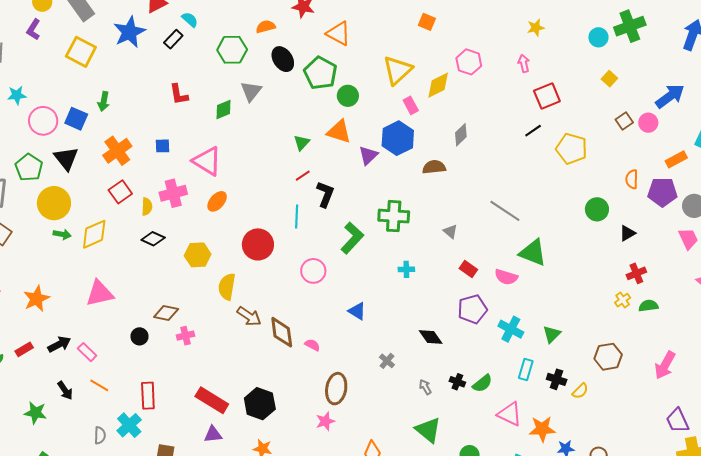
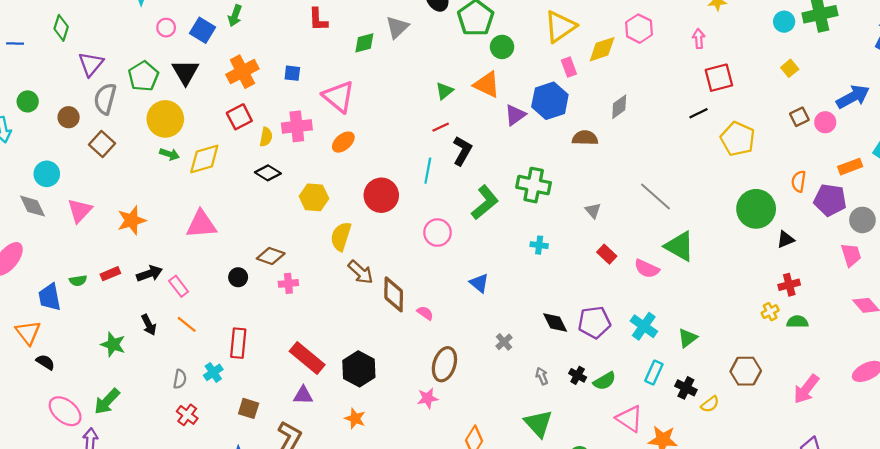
pink circle: (43, 121) -> (166, 28), size x0.6
green circle: (597, 209) -> (756, 209), size x1.5
purple pentagon: (472, 309) -> (594, 322), moved
cyan cross: (129, 425) -> (213, 372), size x0.7

